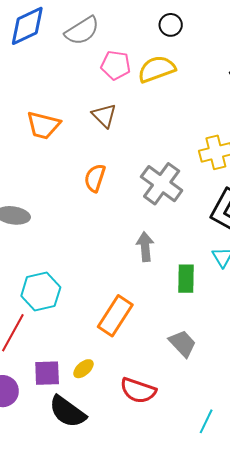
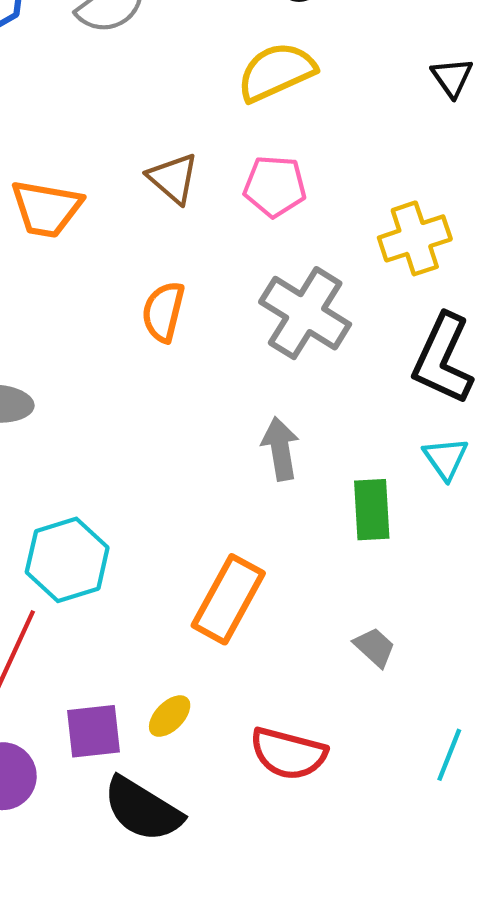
pink pentagon: (116, 65) -> (275, 186), moved
gray trapezoid: (182, 344) -> (375, 647), size x0.7
cyan line: (206, 421) -> (449, 755), moved

